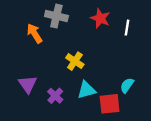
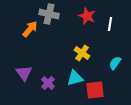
orange arrow: (34, 33) -> (30, 29), turned 72
yellow cross: (75, 61) -> (82, 53), moved
cyan semicircle: (127, 85) -> (115, 63), moved

